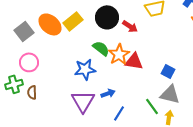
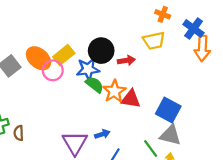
red arrow: (130, 26) -> (126, 60), turned -42
pink circle: (29, 62) -> (53, 70), moved
blue star: (85, 69) -> (88, 69), moved
blue square: (168, 71) -> (168, 110), size x1.6

